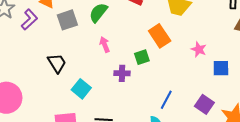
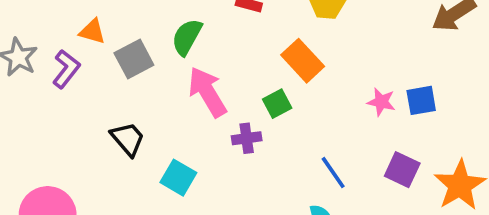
pink arrow: (105, 45) -> (207, 92), size x1.8
pink star: (199, 49) -> (381, 102), moved
blue line: (166, 100) -> (333, 173), turned -54

